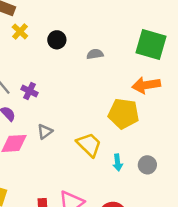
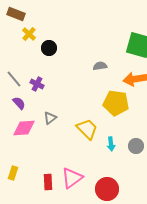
black circle: (57, 40) -> (49, 48), moved
gray semicircle: (95, 54) -> (100, 66), moved

